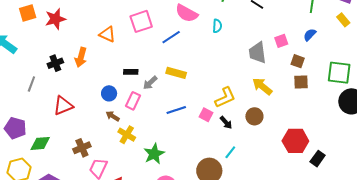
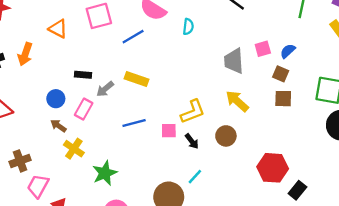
blue semicircle: (310, 35) -> (288, 51), moved
pink square: (206, 115) -> (169, 131), turned -32

